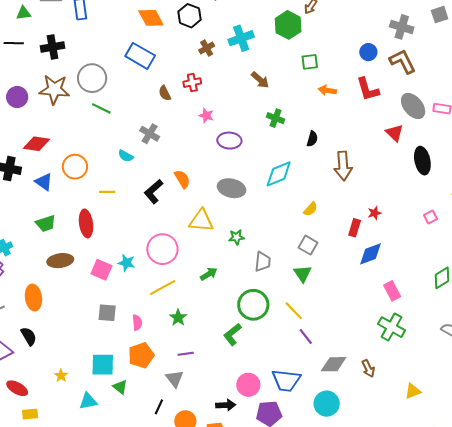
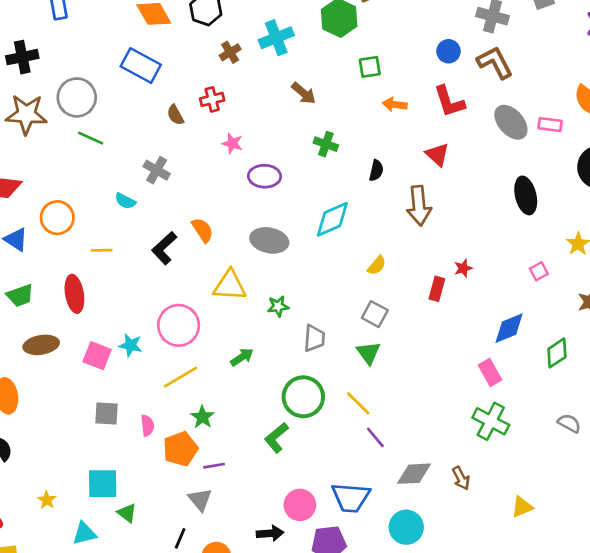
red triangle: (395, 133) -> (437, 155), moved
blue diamond: (370, 254) -> (509, 328), moved
orange pentagon: (141, 355) -> (180, 449), moved

